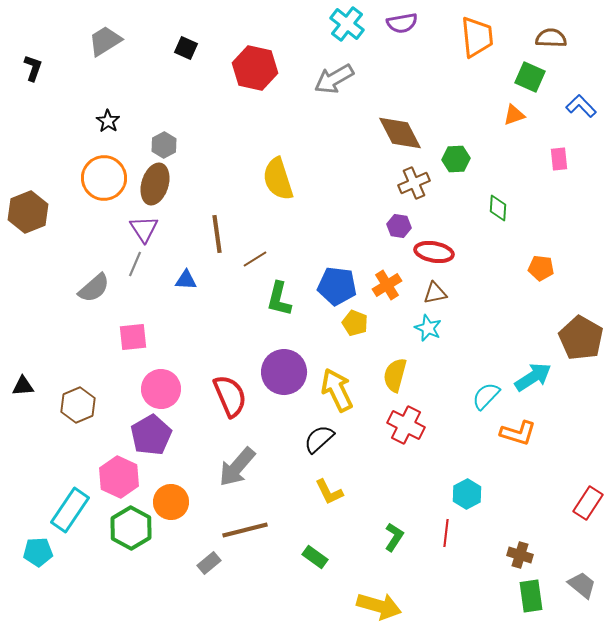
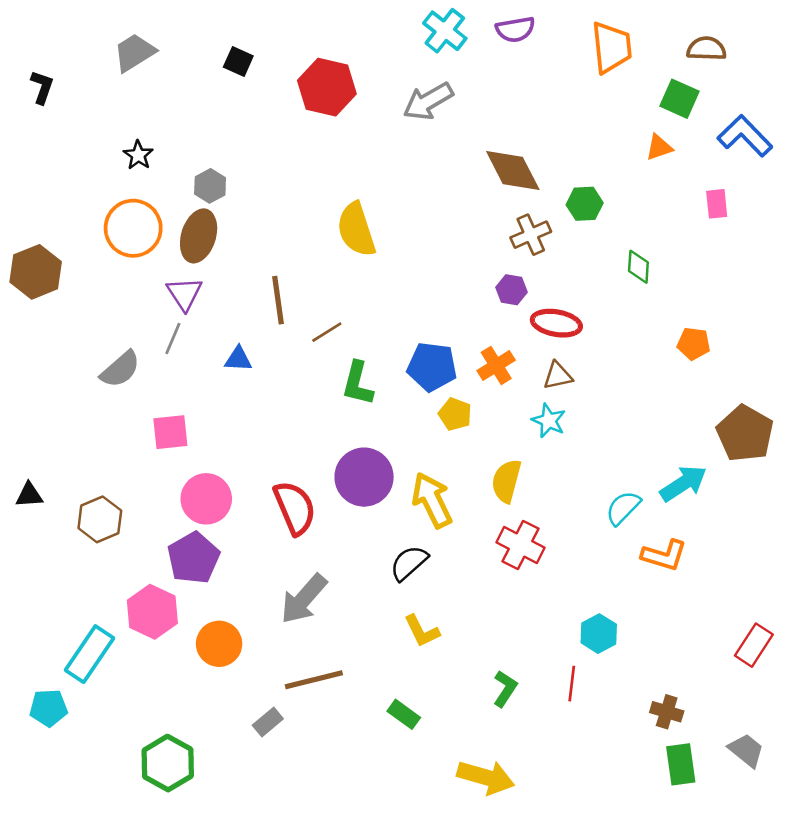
blue L-shape: (581, 106) -> (745, 136), size x1.4
green hexagon: (131, 528) -> (168, 763), moved

